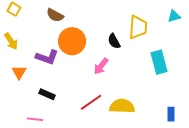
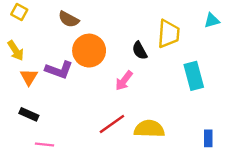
orange triangle: (19, 72) -> (29, 77), moved
black rectangle: (47, 94) -> (29, 114), moved

